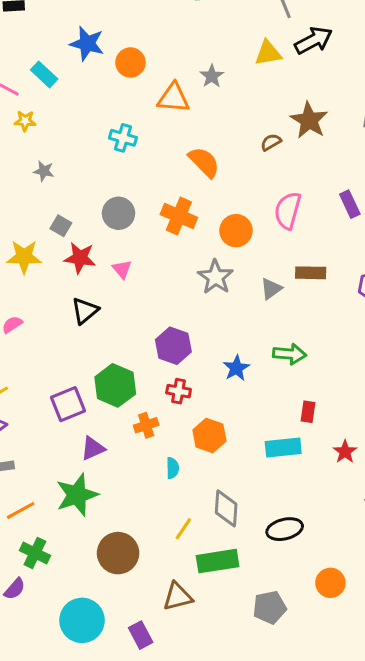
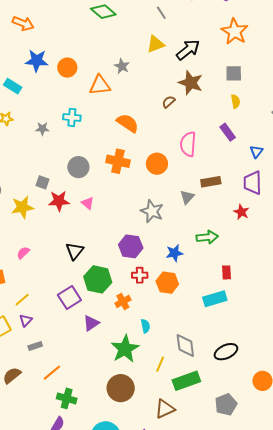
black arrow: (314, 40) -> (188, 50), moved
gray star: (44, 171) -> (42, 129), moved
gray star: (215, 277) -> (152, 211), moved
black triangle: (85, 311) -> (75, 251), moved
blue star: (236, 368) -> (174, 253), turned 30
orange hexagon: (209, 436) -> (167, 283), moved
red star: (345, 452) -> (241, 212), moved
green star: (77, 495) -> (125, 349), moved

